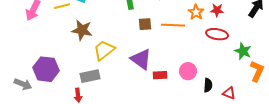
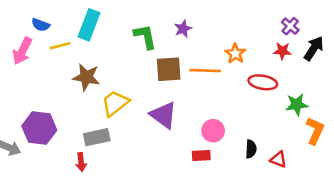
red star: (217, 10) -> (282, 51), moved
brown square: (145, 24) -> (169, 69), size x1.5
green star: (243, 51) -> (297, 105), turned -30
pink circle: (188, 71) -> (213, 131), moved
red rectangle: (160, 75) -> (201, 156), moved

